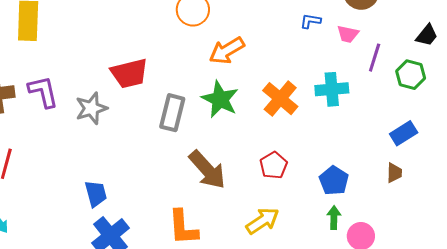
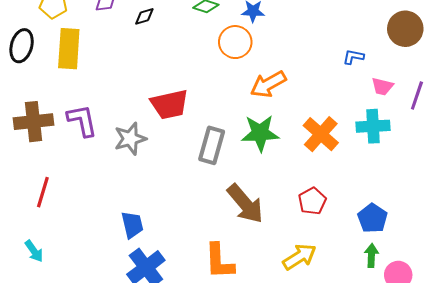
pink trapezoid: (348, 34) -> (382, 87), moved
green star: (220, 99) -> (260, 133), turned -30

